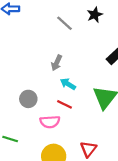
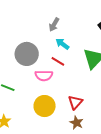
gray circle: (28, 99) -> (27, 54), size x1.5

